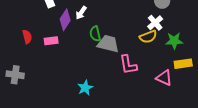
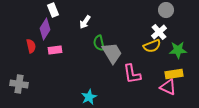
purple diamond: (65, 20) -> (45, 29), moved
gray trapezoid: (108, 44) -> (112, 53), turned 45
yellow rectangle: (183, 64) -> (174, 74), moved

